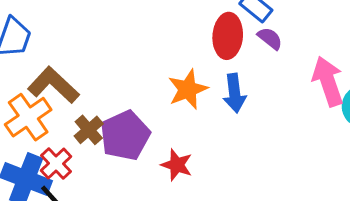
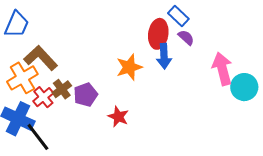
blue arrow: (235, 93) -> (164, 56), moved
purple pentagon: (125, 135) -> (86, 95), size x0.7
red cross: (56, 164) -> (43, 97), moved

